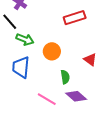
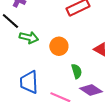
blue trapezoid: (21, 67) -> (29, 82), moved

